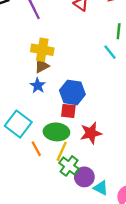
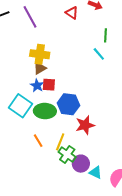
blue hexagon: (72, 92) -> (68, 104), moved
red square: (68, 111) -> (49, 85), moved
cyan square: (18, 124) -> (20, 106), moved
green ellipse: (56, 132) -> (45, 111), moved

